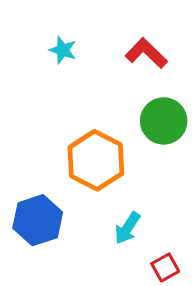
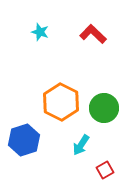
green circle: (164, 121) -> (104, 108), moved

